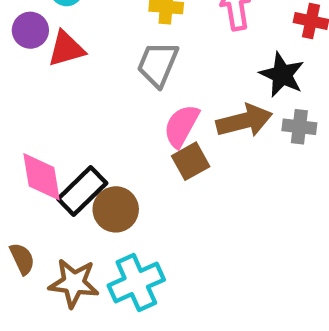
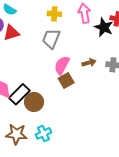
black star: (282, 75) -> (104, 27), moved
brown arrow: (244, 121) -> (89, 63), size x0.6
cyan cross: (136, 283) -> (43, 133), size x0.7

